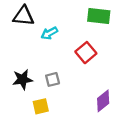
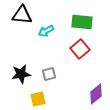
green rectangle: (99, 16) -> (82, 22), moved

